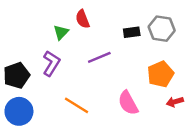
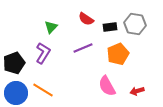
red semicircle: (83, 19) -> (86, 19), moved, turned -35
orange pentagon: (160, 74) -> (118, 54), moved
red arrow: (175, 102) -> (137, 91), moved
orange line: (77, 105) -> (43, 90), moved

